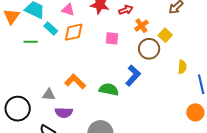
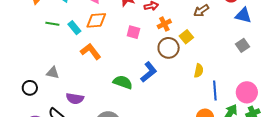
cyan rectangle: (51, 29) -> (74, 28), moved
orange L-shape: (75, 81) -> (91, 51), moved
gray triangle: (49, 95) -> (53, 73), moved
black circle: (18, 109) -> (30, 88), size x0.6

